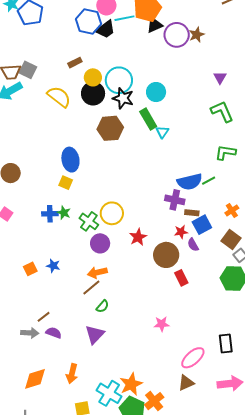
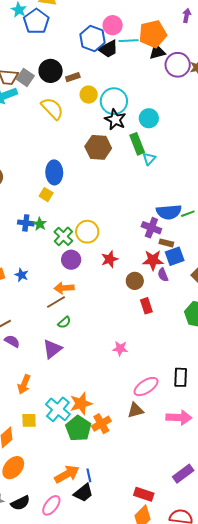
black circle: (93, 93) -> (51, 71), moved
red star: (181, 232) -> (153, 260), size x1.5
brown circle: (166, 255) -> (135, 281), size x0.7

